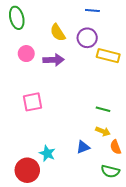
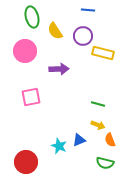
green ellipse: (17, 18) -> (32, 17), moved
pink circle: (26, 54) -> (25, 51), size x1.5
purple arrow: (54, 60) -> (59, 69), moved
cyan star: (47, 153) -> (59, 146), moved

